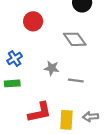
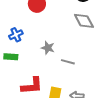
gray diamond: (75, 39) -> (84, 21), moved

